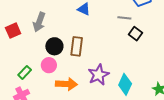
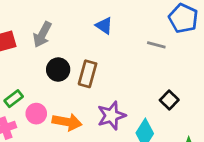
black square: (135, 34) -> (169, 100), moved
pink circle: (49, 65) -> (36, 114), moved

